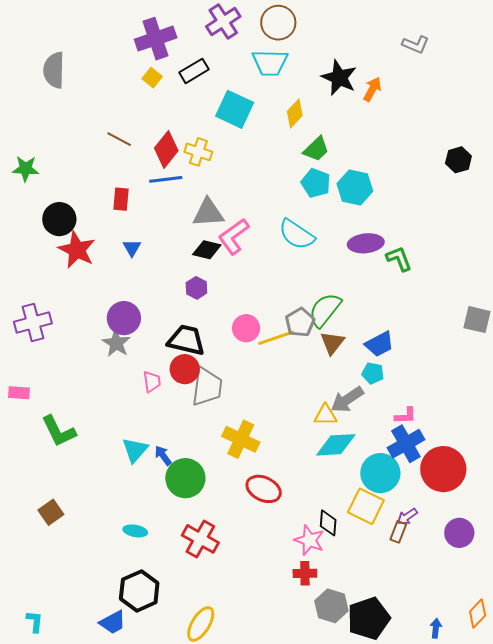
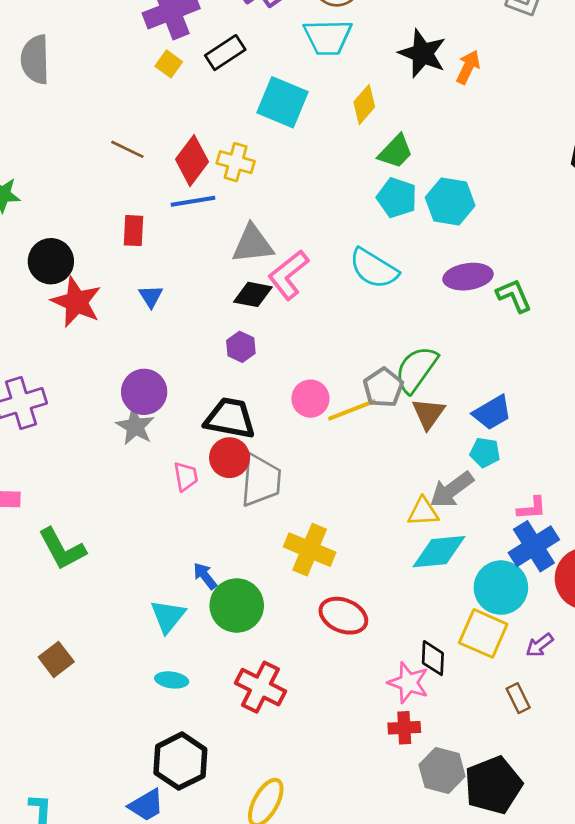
cyan triangle: (135, 450) -> (168, 616), moved
brown rectangle: (398, 532) -> (518, 698), moved, turned -45

